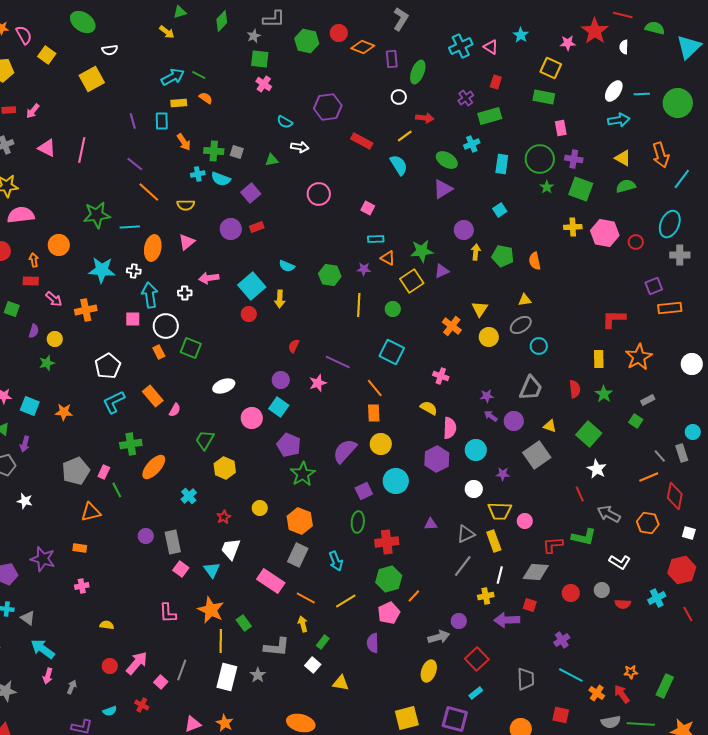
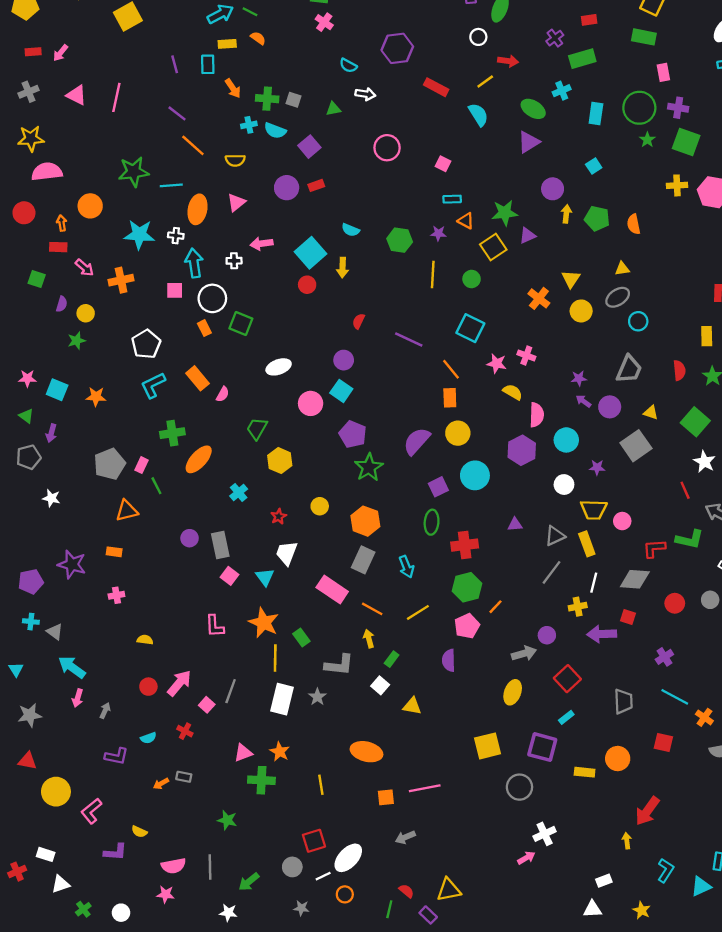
red rectangle: (496, 82) -> (589, 20), turned 64
pink star: (318, 383) -> (497, 363), moved, turned 30

